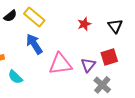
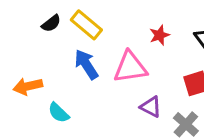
pink triangle: (60, 64) -> (130, 67), moved
purple triangle: (88, 65) -> (151, 107), moved, turned -42

